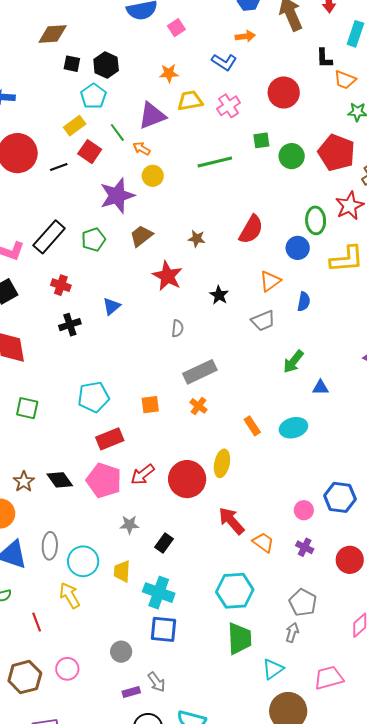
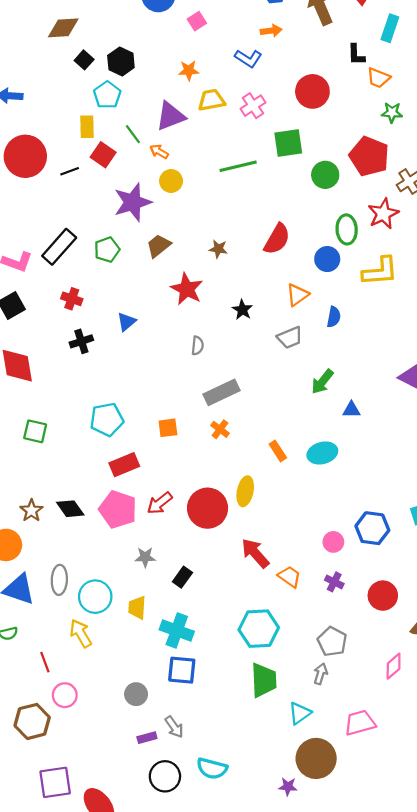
black square: (72, 64) -> (84, 60), turned 30
yellow rectangle: (75, 126) -> (87, 127), turned -55
green square: (261, 140) -> (288, 143), size x1.6
green circle: (292, 156) -> (325, 175), moved
pink circle: (67, 669) -> (65, 695), moved

